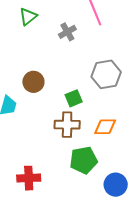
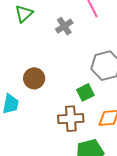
green square: (74, 98) -> (85, 92), moved

